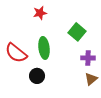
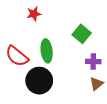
red star: (40, 13) -> (34, 14), moved
black circle: (37, 76) -> (39, 81), size x1.6

